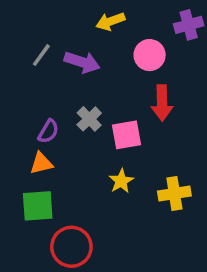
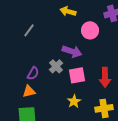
yellow arrow: (111, 21) -> (68, 11), turned 35
purple arrow: (82, 62) -> (72, 51), moved
red arrow: (162, 103) -> (105, 77), moved

